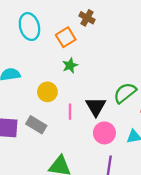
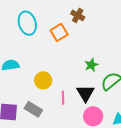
green star: (70, 65) -> (91, 65), moved

